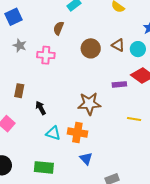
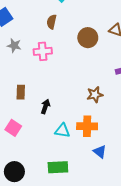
brown star: (89, 104) -> (95, 95), size x0.7
black arrow: (41, 108) -> (45, 106), turned 56

